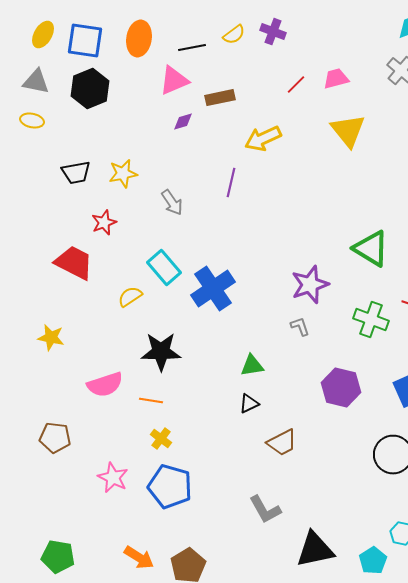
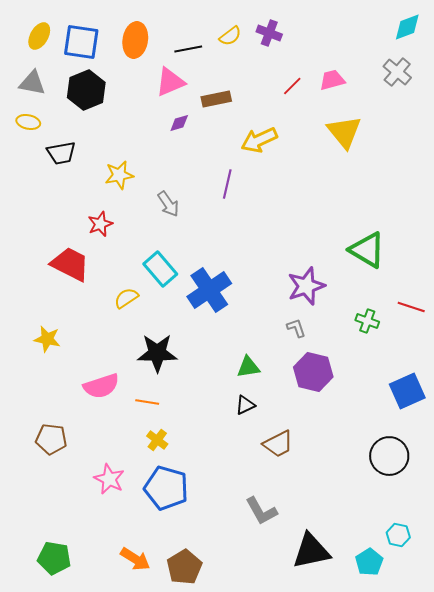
black trapezoid: (76, 173) -> (61, 153), moved
green cross: (371, 320) -> (367, 321), size x0.7
purple hexagon: (341, 388) -> (313, 372), moved

